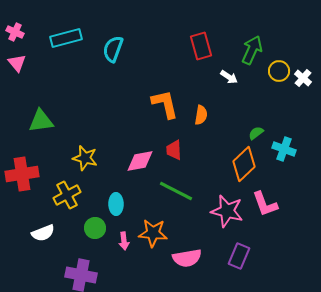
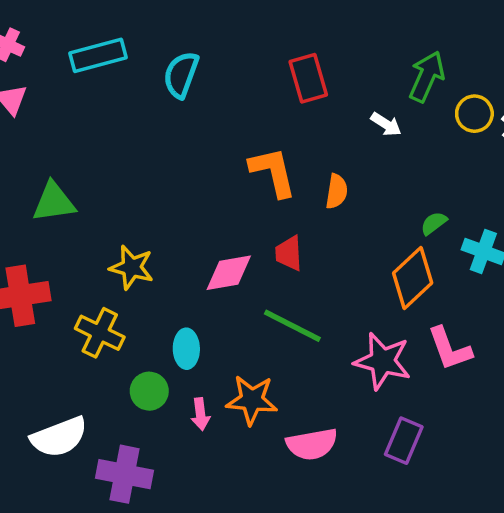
red rectangle: (201, 46) -> (308, 78), moved
yellow cross: (67, 195) -> (100, 333), turned -36
white semicircle: (43, 233) -> (59, 437), moved, size x1.4

